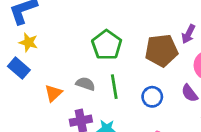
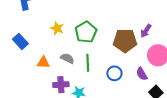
yellow star: (28, 42) -> (57, 28), moved
orange triangle: (53, 93) -> (43, 62), turned 40

